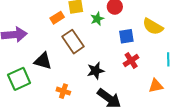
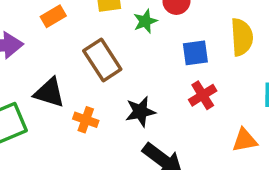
orange rectangle: (57, 18) -> (53, 16), moved
yellow semicircle: (153, 27) -> (242, 37), turned -125
orange cross: (63, 91) -> (86, 120), moved

